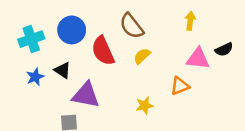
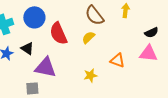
brown semicircle: (132, 26) -> (94, 15), moved
pink triangle: (198, 59) -> (148, 53), moved
orange triangle: (180, 86) -> (117, 60), turned 42

